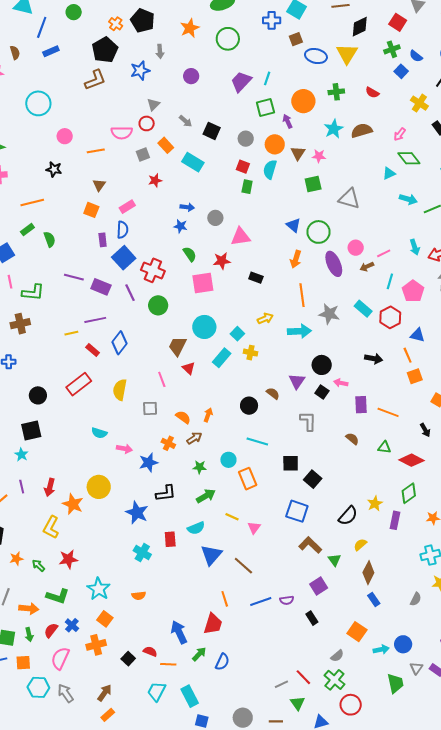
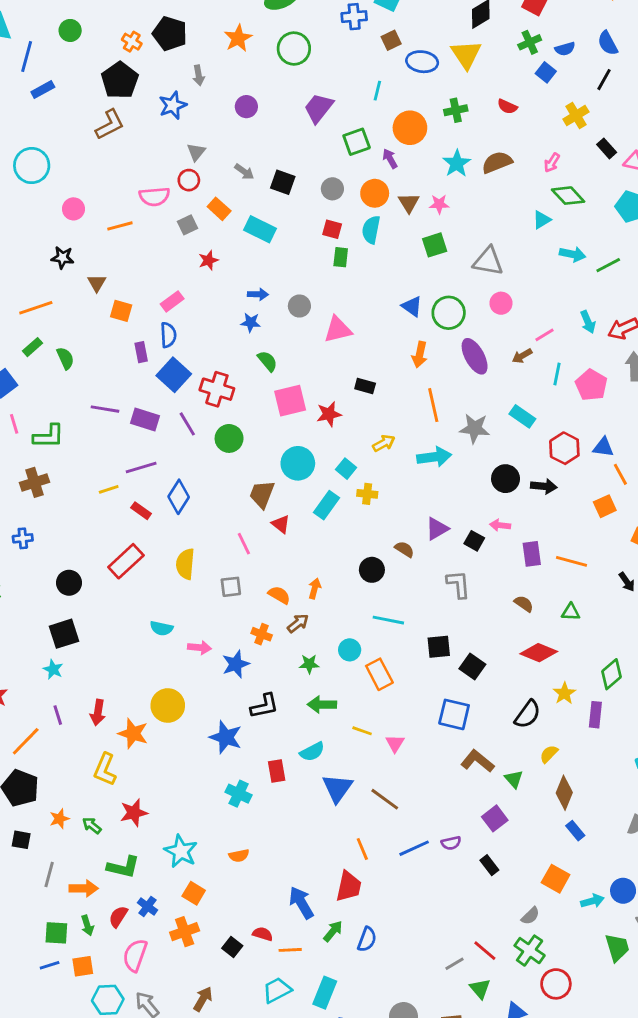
blue semicircle: (416, 56) -> (565, 49), turned -48
cyan line: (267, 78) -> (377, 91), moved
yellow cross: (419, 103) -> (576, 116), turned 30
brown triangle: (99, 185) -> (97, 283), moved
pink circle: (356, 248) -> (501, 303), moved
red star: (222, 261) -> (329, 414), moved
red hexagon: (390, 317) -> (564, 448), moved
orange line: (408, 355) -> (620, 474), moved
black circle: (322, 365) -> (506, 479), moved
purple triangle: (297, 381) -> (437, 529), turned 30
red diamond: (411, 460) -> (539, 653), moved
green arrow: (206, 496) -> (322, 705), turned -144
cyan trapezoid: (157, 691) -> (277, 990), turned 40
cyan rectangle: (190, 696) -> (325, 993), turned 55

